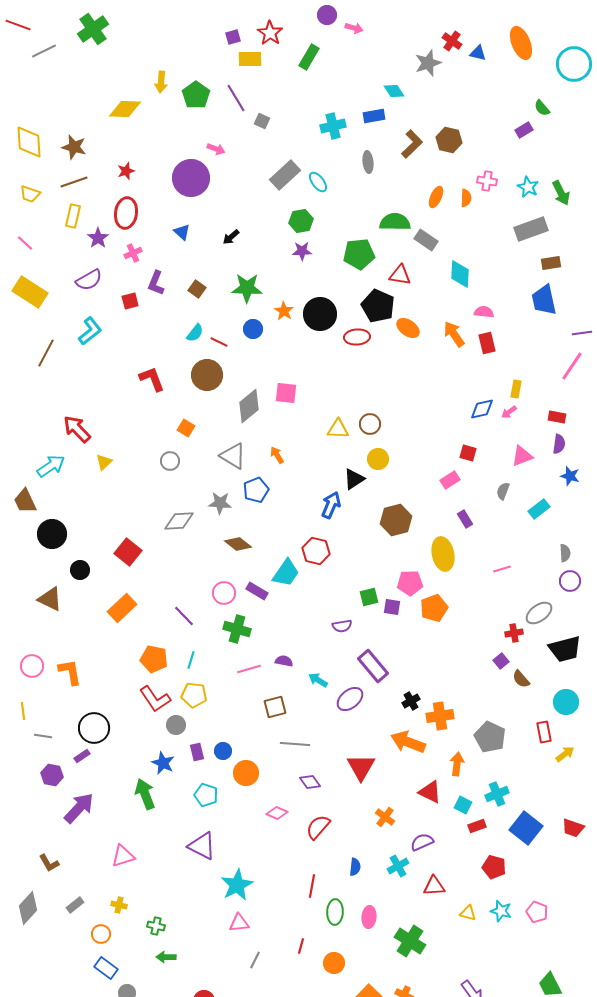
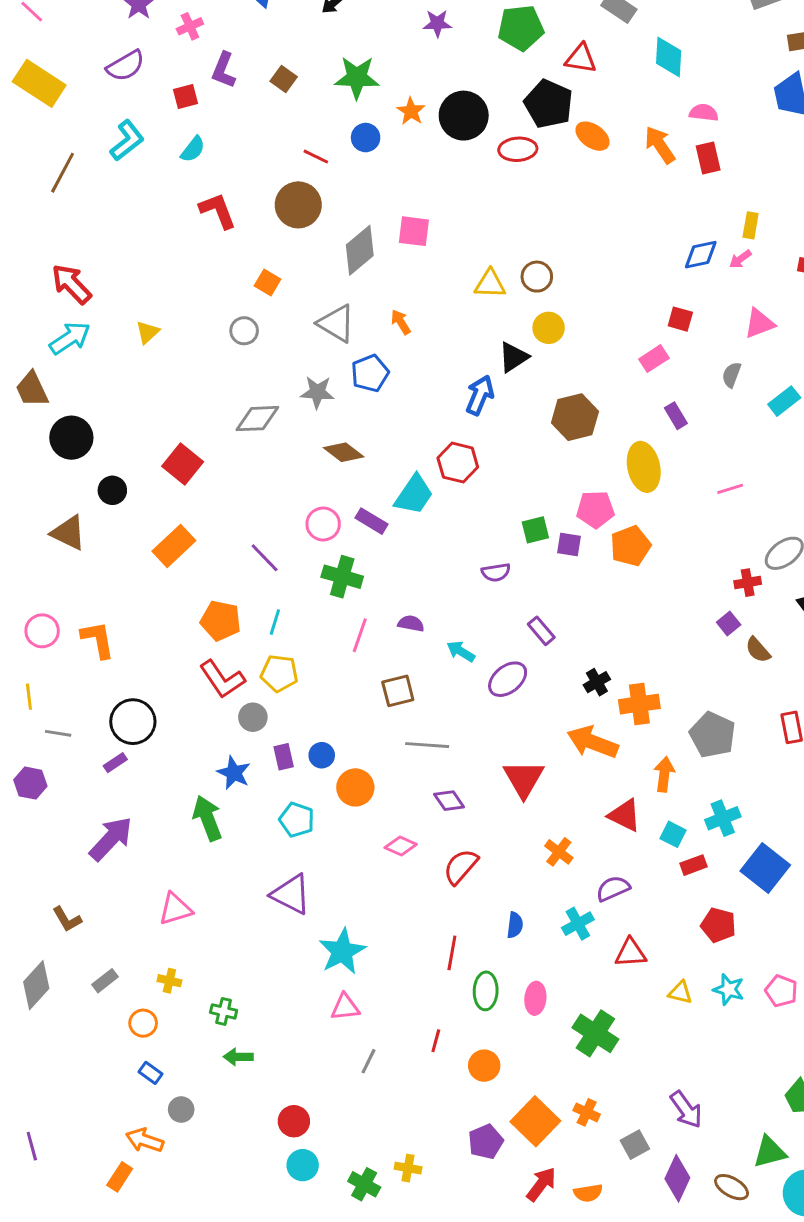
cyan semicircle: (195, 333) -> (193, 149), moved
red arrow: (77, 429) -> (71, 284), moved
purple rectangle: (373, 666) -> (541, 631), size x0.6
pink line: (249, 669) -> (360, 635), turned -55
purple hexagon: (52, 775) -> (30, 783), moved
blue rectangle: (106, 968) -> (150, 1073), size x0.7

